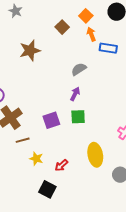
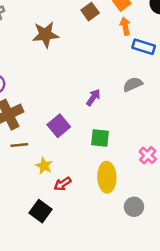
gray semicircle: (79, 69) -> (133, 84), moved
green square: (78, 117) -> (100, 138), moved
purple square: (51, 120) -> (59, 126), turned -30
yellow star: (36, 159) -> (44, 166), moved

